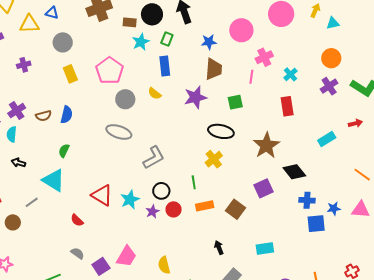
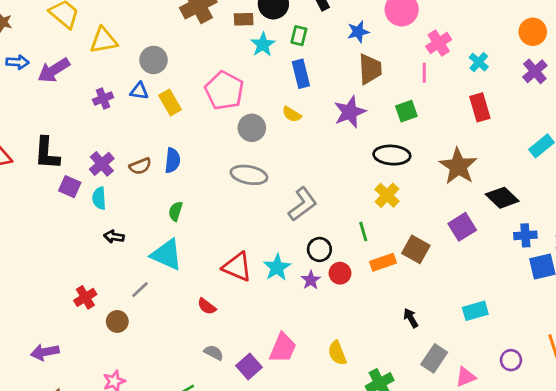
blue triangle: (52, 13) -> (139, 91), moved
brown square: (236, 209) -> (416, 249), moved

